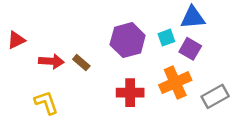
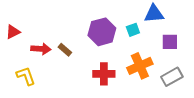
purple square: (190, 49) -> (170, 42), moved, turned -30
yellow L-shape: (46, 103) -> (26, 76), moved

